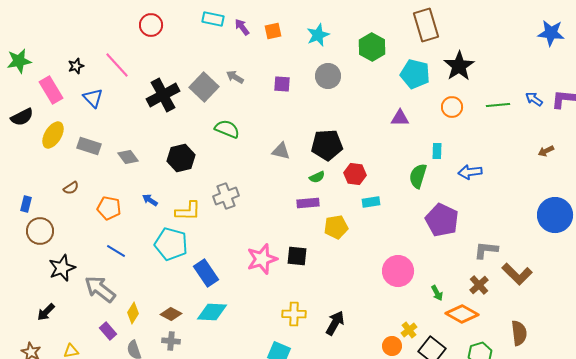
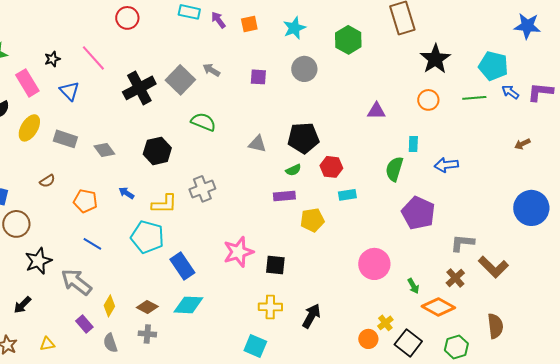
cyan pentagon: (415, 74) -> (493, 66), moved
black square: (297, 256) -> (275, 265), moved

